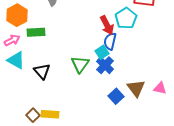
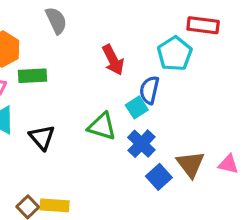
red arrow: (107, 25) -> (113, 60), moved
green triangle: (80, 64) -> (102, 126), turned -48
blue cross: (105, 65) -> (141, 144), moved

